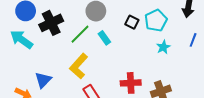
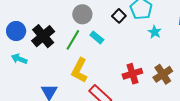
black square: (132, 22) -> (119, 16), turned 32
cyan arrow: (22, 39) -> (19, 59), size x0.7

